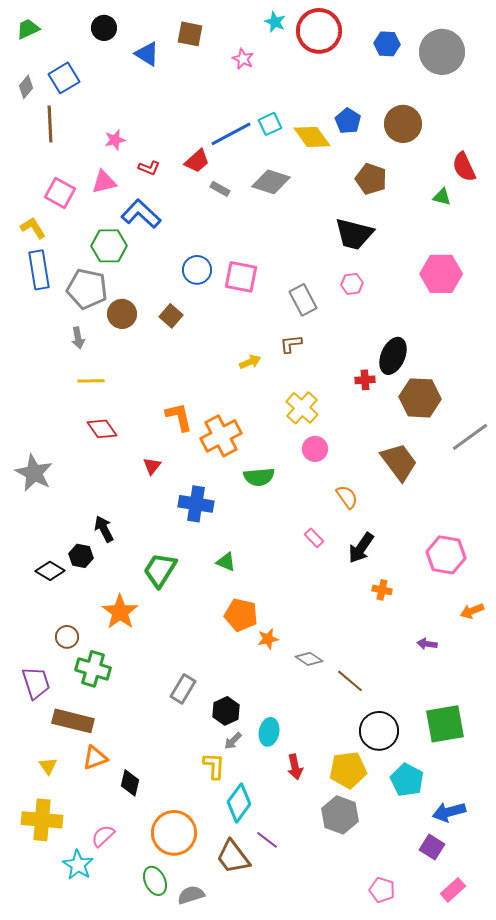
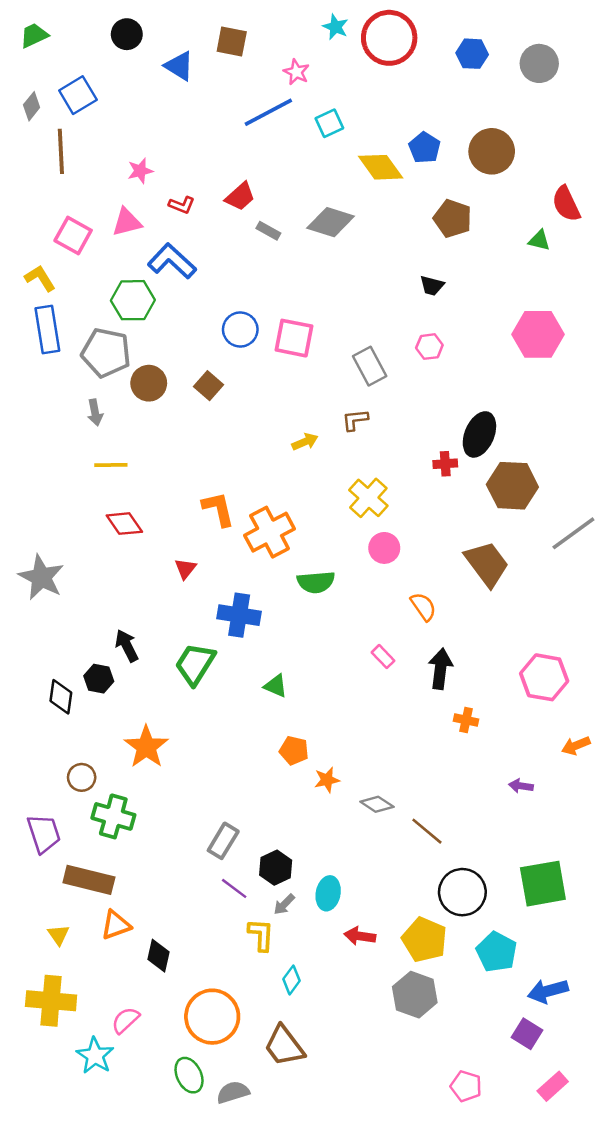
gray circle: (442, 52) -> (539, 63), size x0.7
cyan square: (270, 124) -> (329, 123), moved
blue line: (231, 134) -> (268, 112), moved
black trapezoid: (354, 234) -> (432, 286), size x0.5
black arrow: (361, 548) -> (440, 669), turned 152
green trapezoid: (160, 570) -> (195, 664), moved
black diamond: (50, 571) -> (61, 697), turned 68
orange pentagon: (241, 615) -> (294, 751), size x0.7
red arrow: (295, 767) -> (360, 936), turned 110
yellow pentagon: (348, 770) -> (425, 940), turned 30
cyan diamond: (239, 803) -> (292, 980), size x0.6
purple line: (267, 840) -> (234, 888), moved

